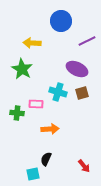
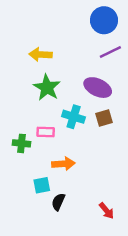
blue circle: (61, 21) -> (104, 20), moved
green star: (22, 69) -> (47, 88), moved
cyan square: (33, 174) -> (42, 185), moved

